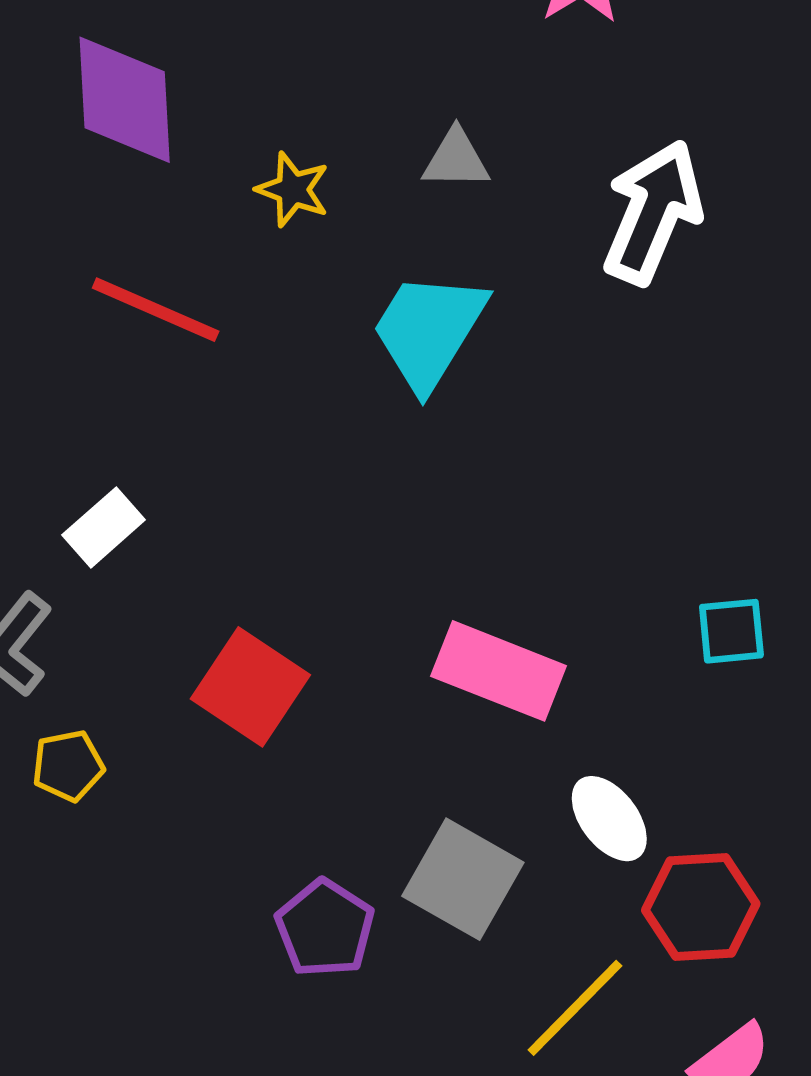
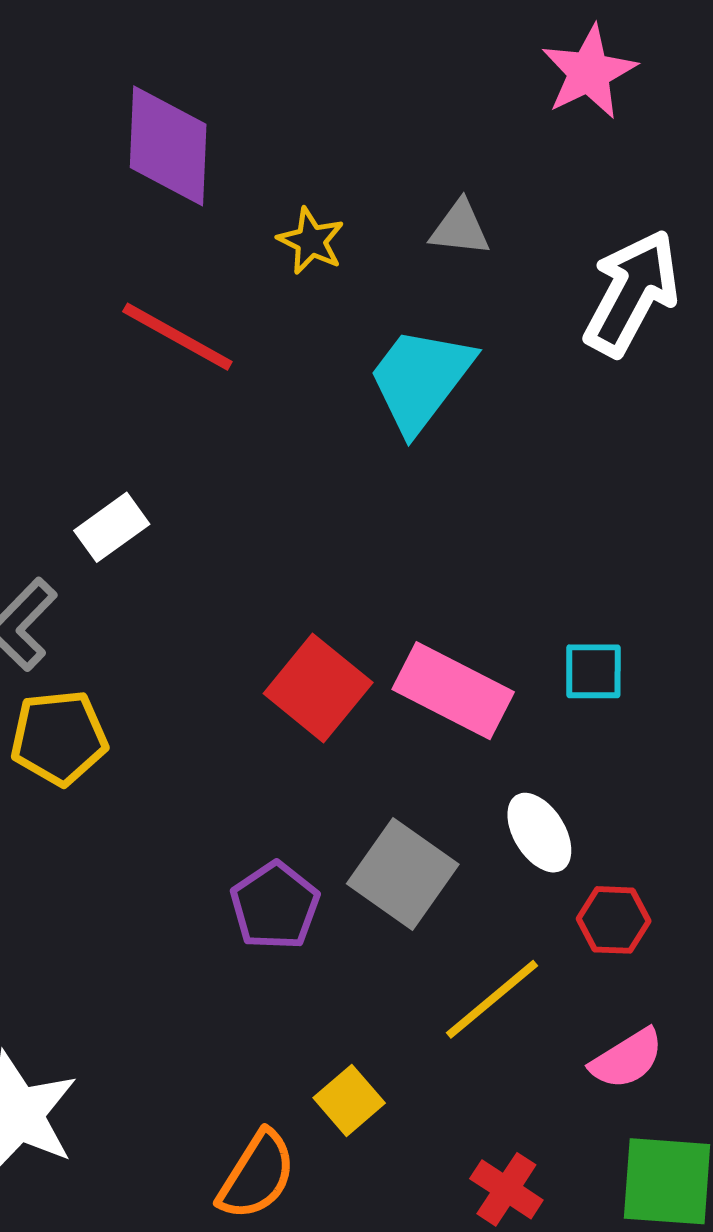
cyan square: (731, 631) -> (593, 671), moved
red square: (250, 687) -> (318, 688), moved
yellow pentagon: (68, 766) -> (59, 738), size x1.5
red hexagon: (701, 907) -> (614, 920), size x0.7

